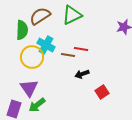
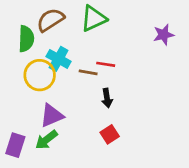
black arrow: (82, 74) -> (107, 98), turned -80
purple triangle: (29, 88) -> (52, 116), moved, turned 42
red square: (102, 92) -> (110, 134), moved

